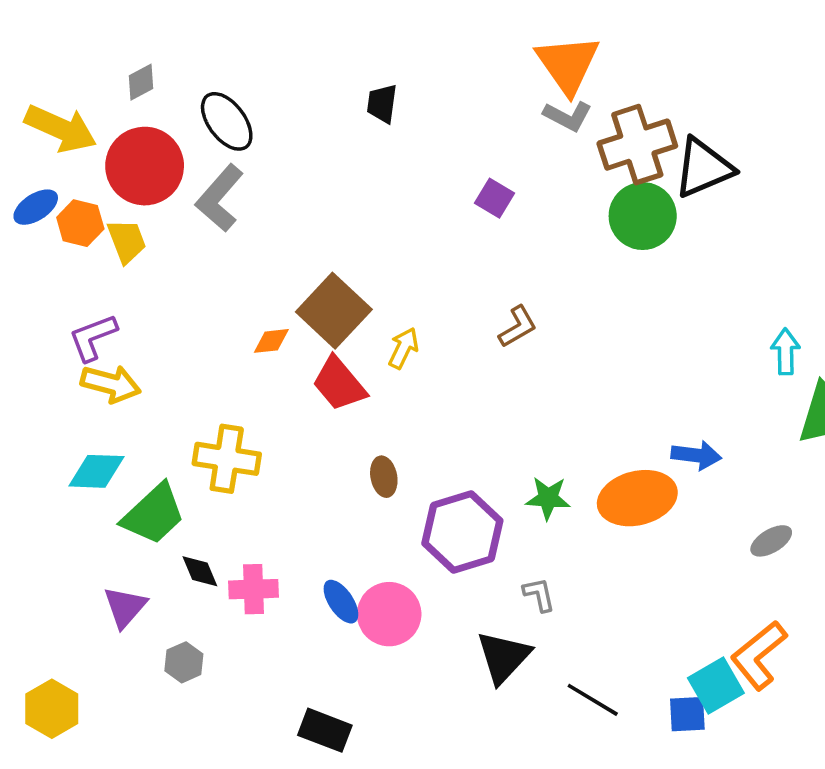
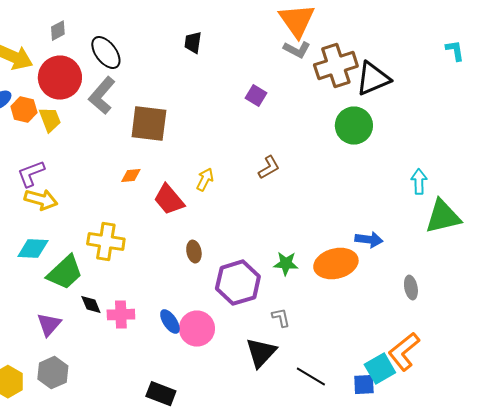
green circle: (643, 216) -> (354, 126), moved
brown square: (334, 311) -> (149, 124), moved, turned -36
gray ellipse: (771, 541) -> (411, 288), turned -70
gray hexagon: (184, 662) -> (53, 373), moved, size x1.4

